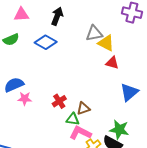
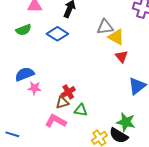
red triangle: (112, 63) -> (122, 56), turned 32
brown triangle: (83, 108) -> (62, 103), moved
pink L-shape: (80, 133) -> (56, 121), moved

